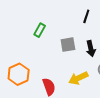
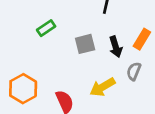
green rectangle: (40, 30) -> (46, 28), turned 32

